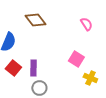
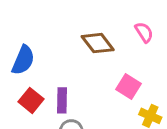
brown diamond: (35, 20) -> (98, 43), moved

